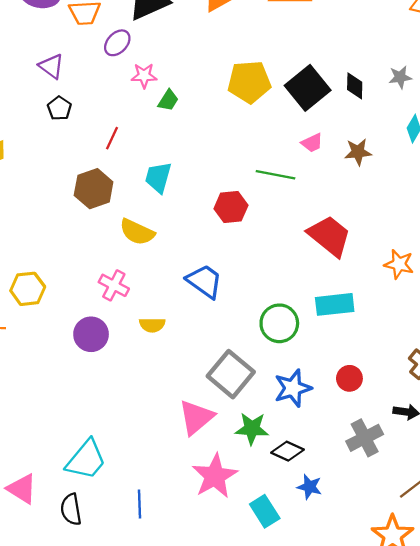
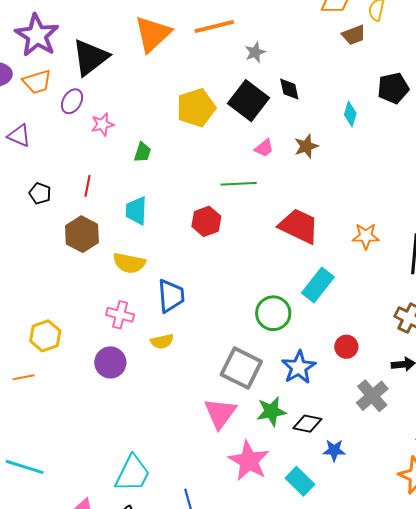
gray star: (400, 77) -> (255, 52), moved
green trapezoid: (168, 100) -> (142, 152), moved
black pentagon: (59, 108) -> (40, 193), moved
blue trapezoid: (204, 281) -> (171, 296), moved, turned 63
cyan rectangle: (335, 304) -> (318, 285), turned -32

